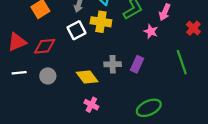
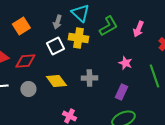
pink star: (151, 31) -> (125, 63), moved
purple rectangle: (137, 64) -> (121, 92), moved
yellow diamond: (87, 77) -> (56, 81), moved

